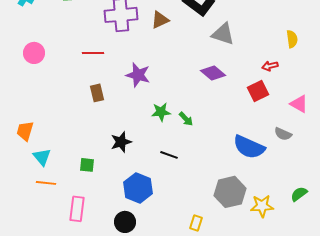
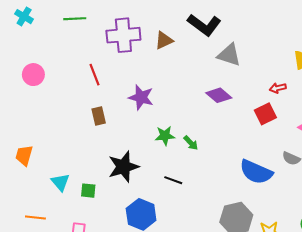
red line: (93, 53) -> (94, 75), turned 70
black star: (121, 142) -> (123, 167), size x1.4
cyan triangle: (42, 157) -> (60, 182), moved
orange line: (46, 183) -> (35, 217), moved

